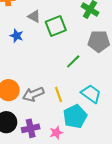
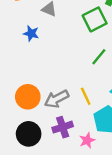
green square: (56, 26) -> (95, 19), moved
purple cross: (31, 128) -> (63, 127), moved

